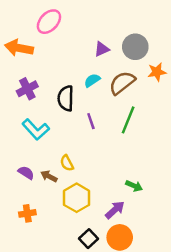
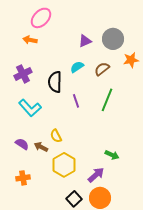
orange arrow: (19, 48) -> (30, 40), moved, size x0.6
brown semicircle: (122, 83) -> (102, 69), size x0.7

